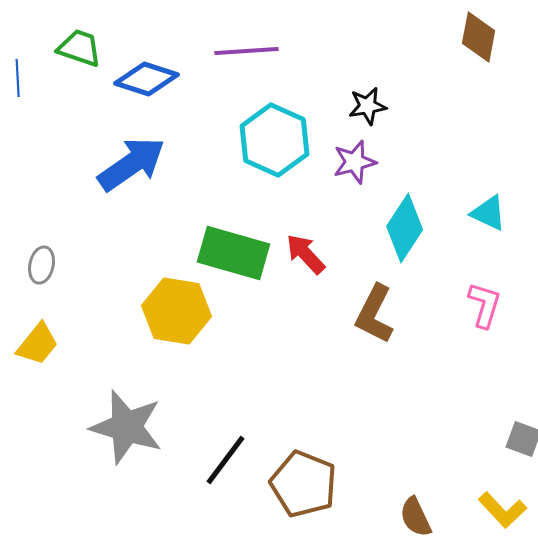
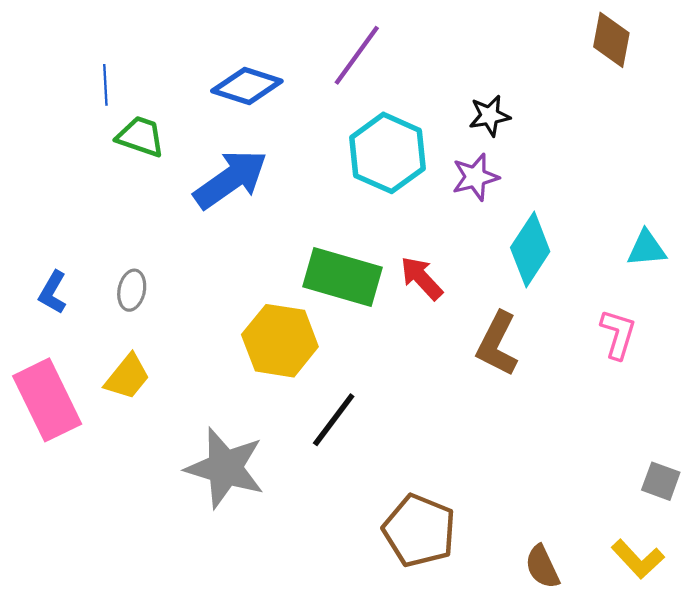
green trapezoid: (80, 48) -> (141, 136), moved
purple line: (247, 51) -> (357, 55), turned -50
cyan triangle: (489, 213) -> (647, 248), moved, turned -30
black line: (226, 460) -> (334, 420), moved

